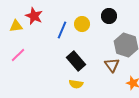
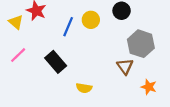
yellow triangle: (16, 26) -> (16, 22), turned 48
black rectangle: (76, 61) -> (56, 62), moved

